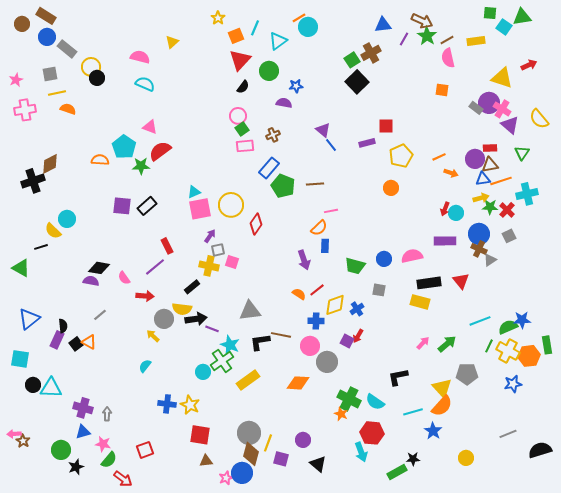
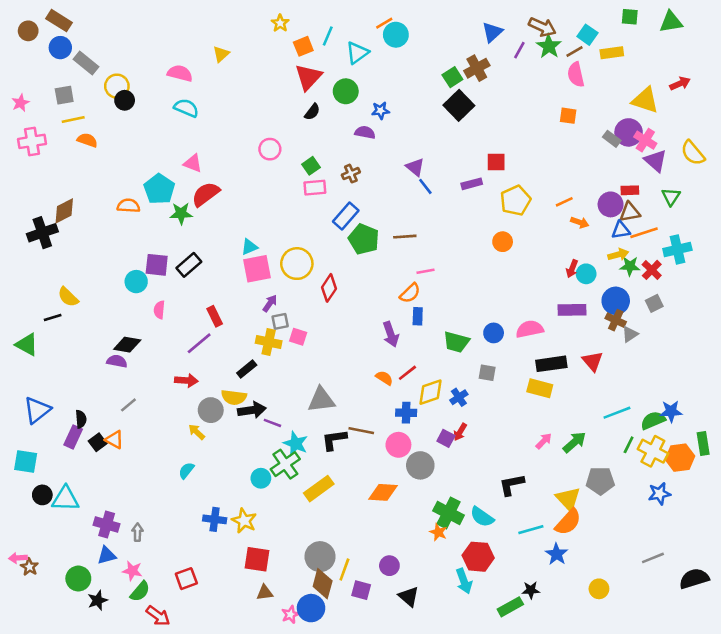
blue triangle: (383, 25) -> (492, 32), turned -36
cyan square: (504, 27) -> (587, 35), moved
pink circle: (238, 116) -> (270, 149), moved
cyan circle: (67, 219) -> (136, 282), moved
pink semicircle: (124, 278) -> (159, 310), moved, turned 40

